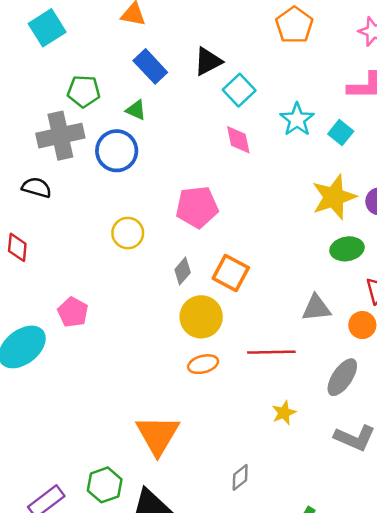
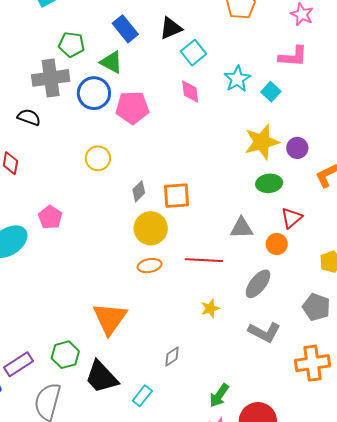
green triangle: (136, 110) -> (111, 62), size x1.4
pink pentagon: (197, 207) -> (132, 108), moved
orange square: (231, 273) -> (176, 196), turned -36

